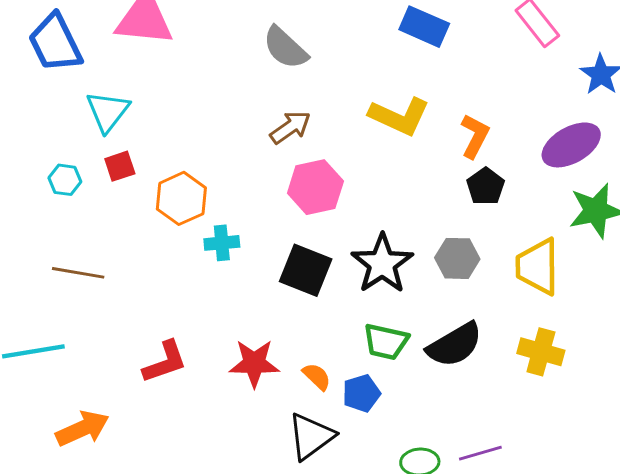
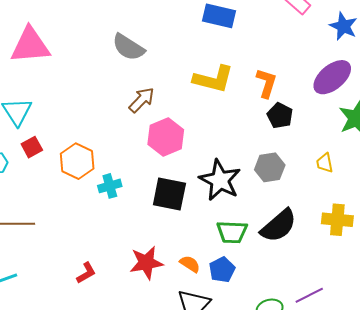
yellow trapezoid: (538, 267) -> (325, 163), size x0.5
red L-shape: (165, 362) -> (86, 273), size x0.7

